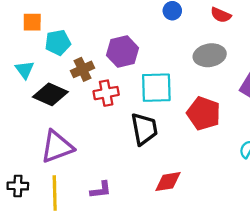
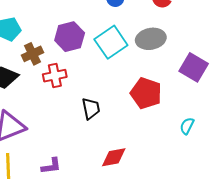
cyan square: (156, 88) -> (111, 42), moved, turned -32
black trapezoid: (144, 129) -> (91, 109), size x0.7

